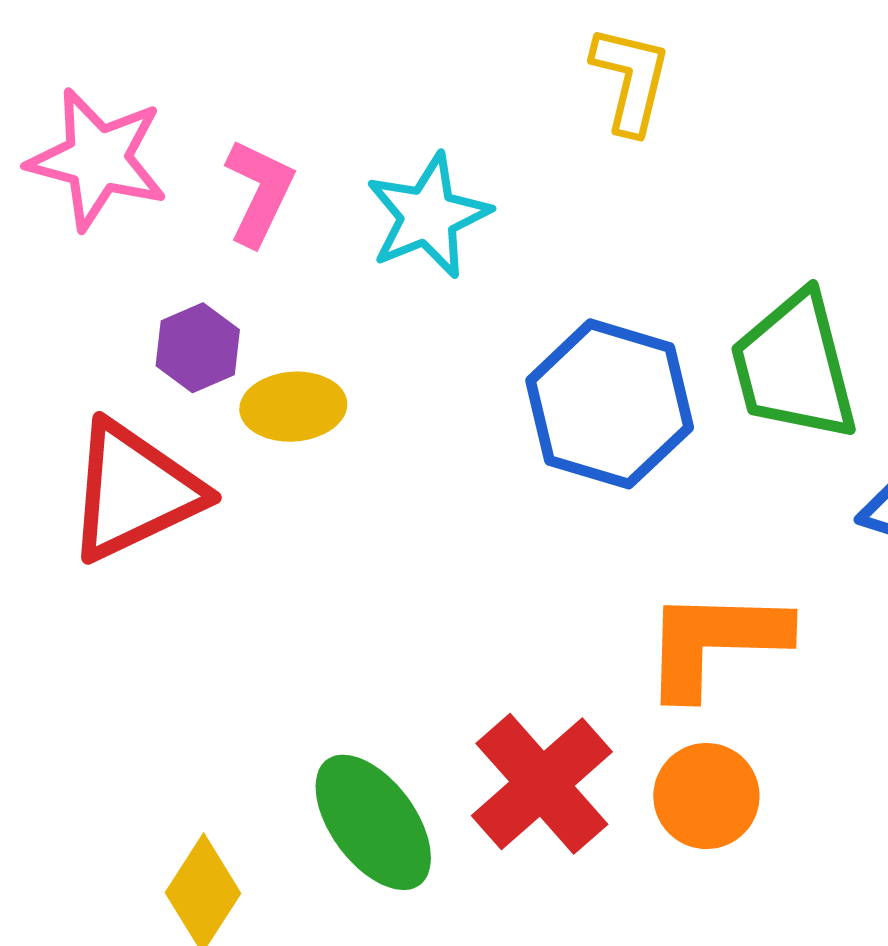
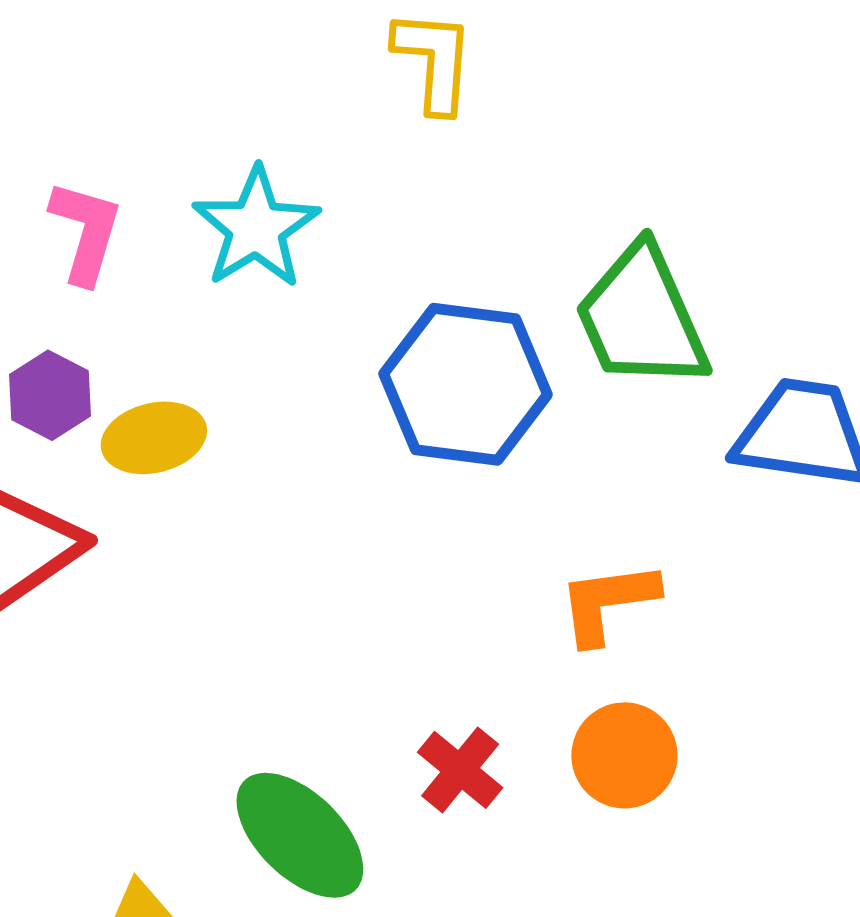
orange L-shape: (715, 642) -> (608, 602), size x0.7
red cross: (542, 784) -> (460, 770), size x0.6

